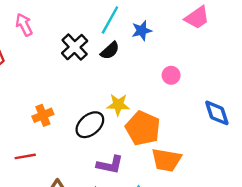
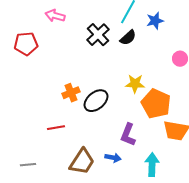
pink arrow: (24, 25) -> (55, 16), turned -48
black ellipse: (90, 125) -> (96, 101), moved
purple L-shape: (110, 165) -> (128, 135), turned 100

